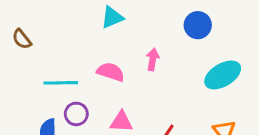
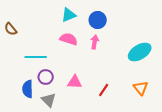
blue circle: (198, 25) -> (98, 20), moved
pink semicircle: (111, 72) -> (69, 39), moved

